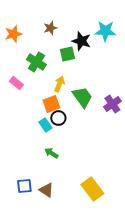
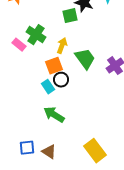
green cross: (36, 62) -> (36, 35), moved
green arrow: (51, 153) -> (54, 115), size x1.5

